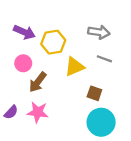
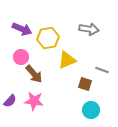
gray line: (104, 59) -> (102, 70), moved
brown arrow: (38, 82) -> (34, 74), turned -78
cyan circle: (101, 122) -> (91, 110), size x0.7

